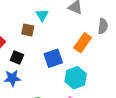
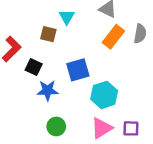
orange rectangle: (83, 43) -> (113, 37), moved
blue star: (12, 78) -> (48, 90), moved

